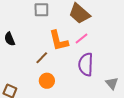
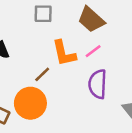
orange circle: (47, 81) -> (30, 103), moved, size x1.6

